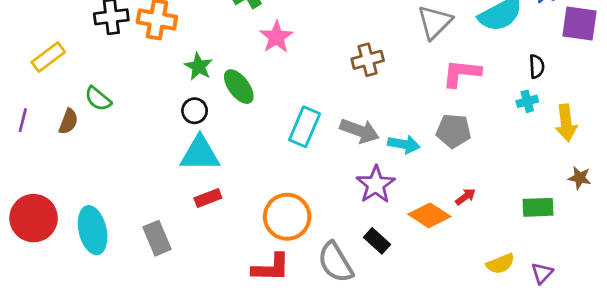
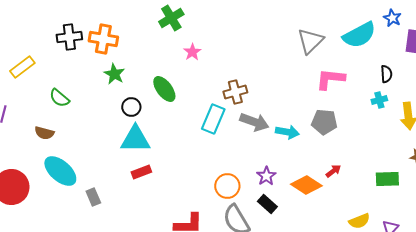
pink star: (276, 37) -> (192, 52), size x0.7
brown cross: (368, 60) -> (235, 92), moved
green star: (199, 66) -> (114, 74), moved
brown semicircle: (68, 121) -> (44, 133), moved, turned 84
purple star: (376, 185) -> (266, 176), moved, size x0.7
orange circle: (287, 217) -> (227, 186), moved, size x0.7
cyan ellipse: (93, 230) -> (60, 171), moved, turned -36
gray rectangle: (157, 238) -> (93, 197), moved, size x0.7

